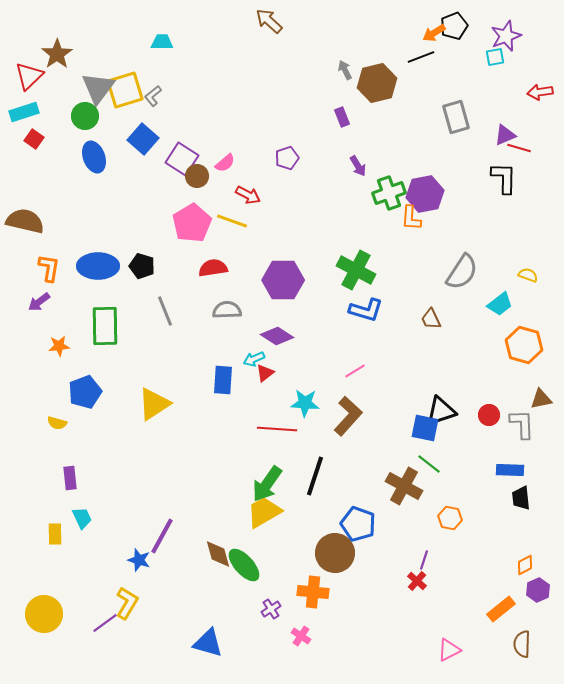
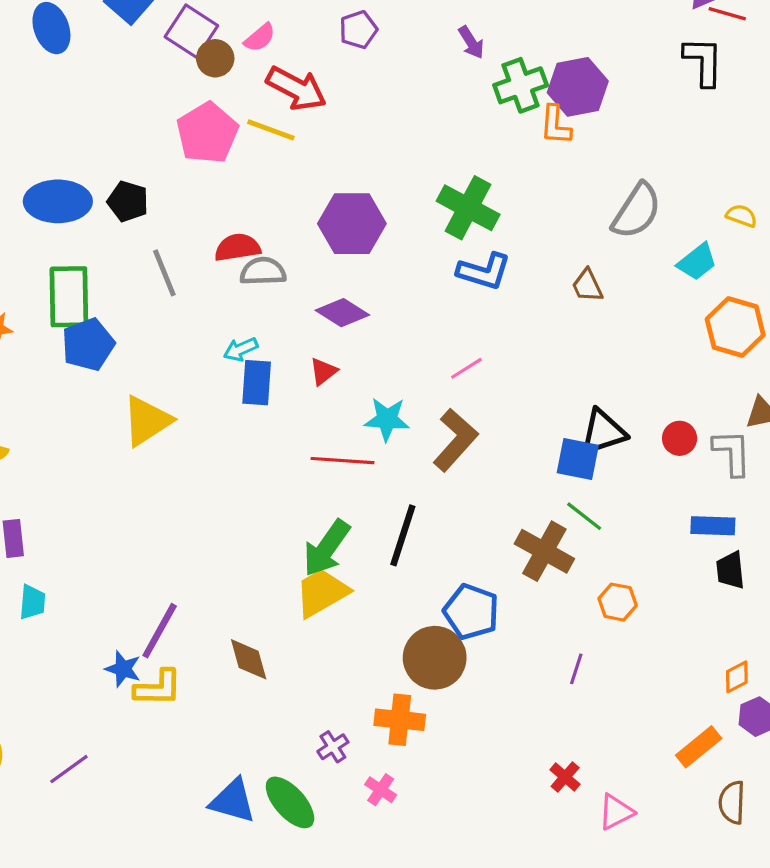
red arrow: (248, 195) -> (296, 88), size x1.5
red semicircle: (213, 268) -> (237, 247), moved
cyan arrow: (254, 359) -> (241, 349), moved
blue pentagon: (85, 392) -> (88, 344), moved
cyan trapezoid: (82, 518) -> (32, 602), turned 30
green ellipse: (244, 565) -> (290, 802), moved
red cross: (417, 581) -> (565, 777), moved
yellow L-shape: (127, 603) -> (158, 688), moved, turned 60

